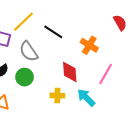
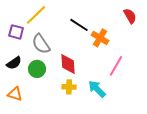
black line: (53, 32) -> (79, 25), moved
red diamond: (70, 72) -> (68, 64), moved

